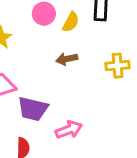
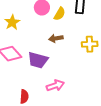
purple trapezoid: (33, 109) -> (38, 60), moved

